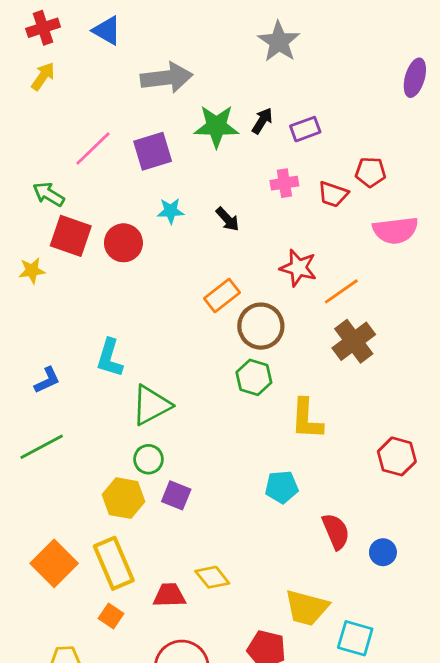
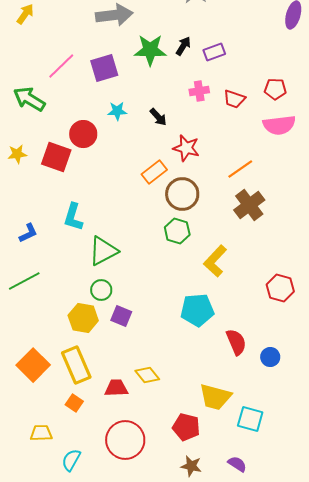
red pentagon: (370, 172) -> (275, 89), moved
green arrow: (49, 194) -> (29, 99), size x1.4
red square: (71, 236) -> (56, 157), moved
red star: (298, 268) -> (186, 148), moved
yellow L-shape: (307, 419) -> (215, 261), turned 40
cyan pentagon: (282, 487) -> (197, 310), size x1.4

